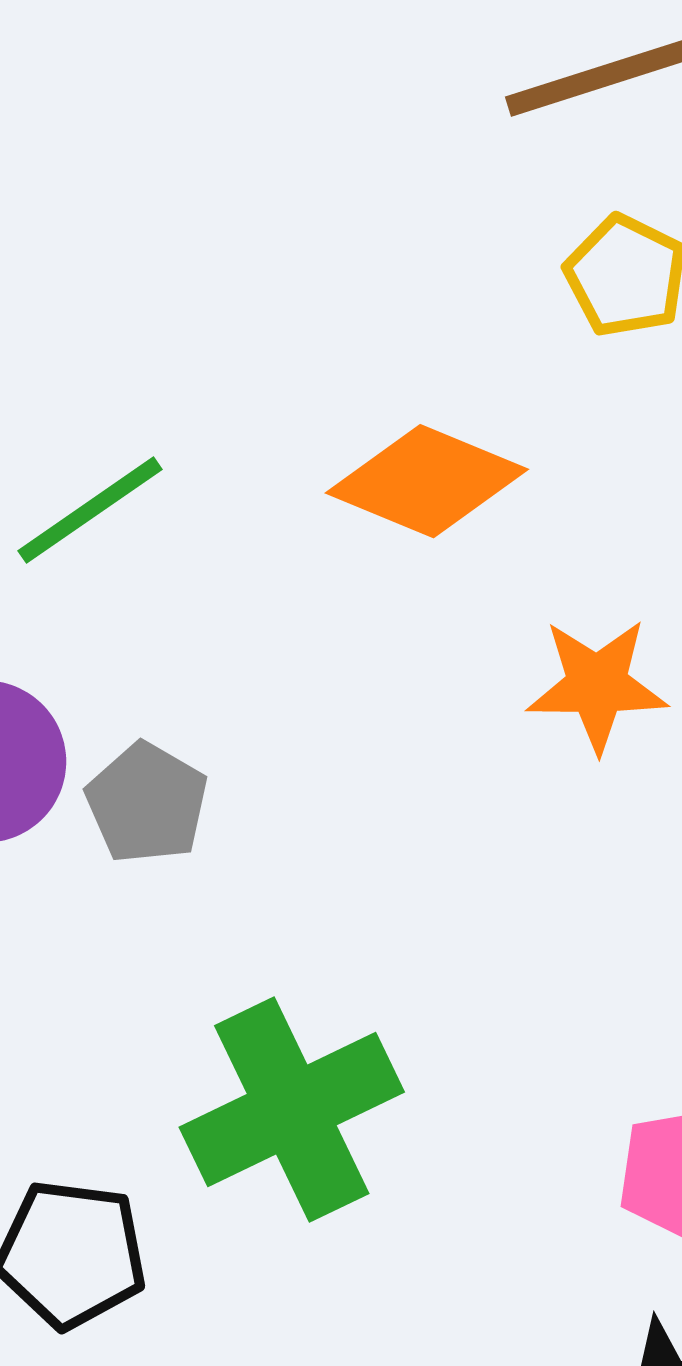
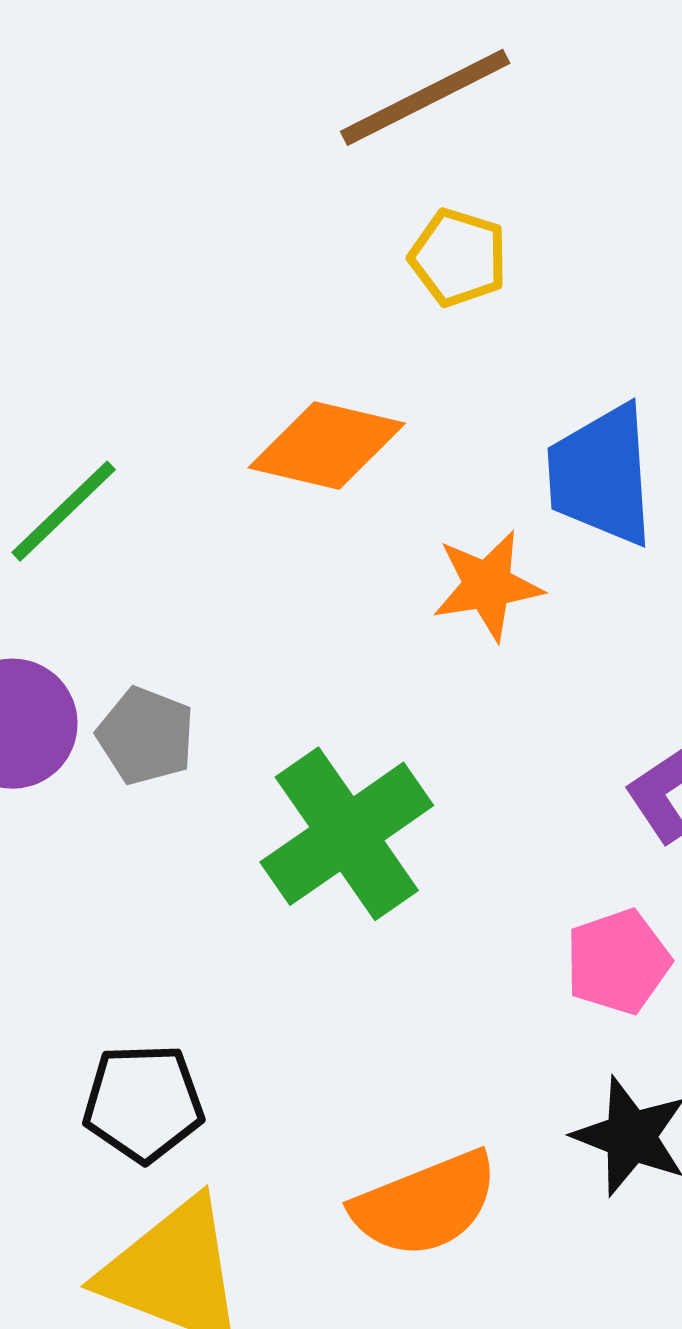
green cross: (292, 1110) -> (347, 834), moved

